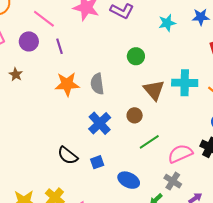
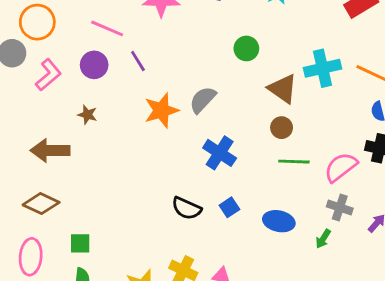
gray semicircle: (97, 84) -> (203, 100), turned 65
brown circle: (135, 115) -> (282, 128), moved
green line: (149, 142) -> (294, 162), turned 50

